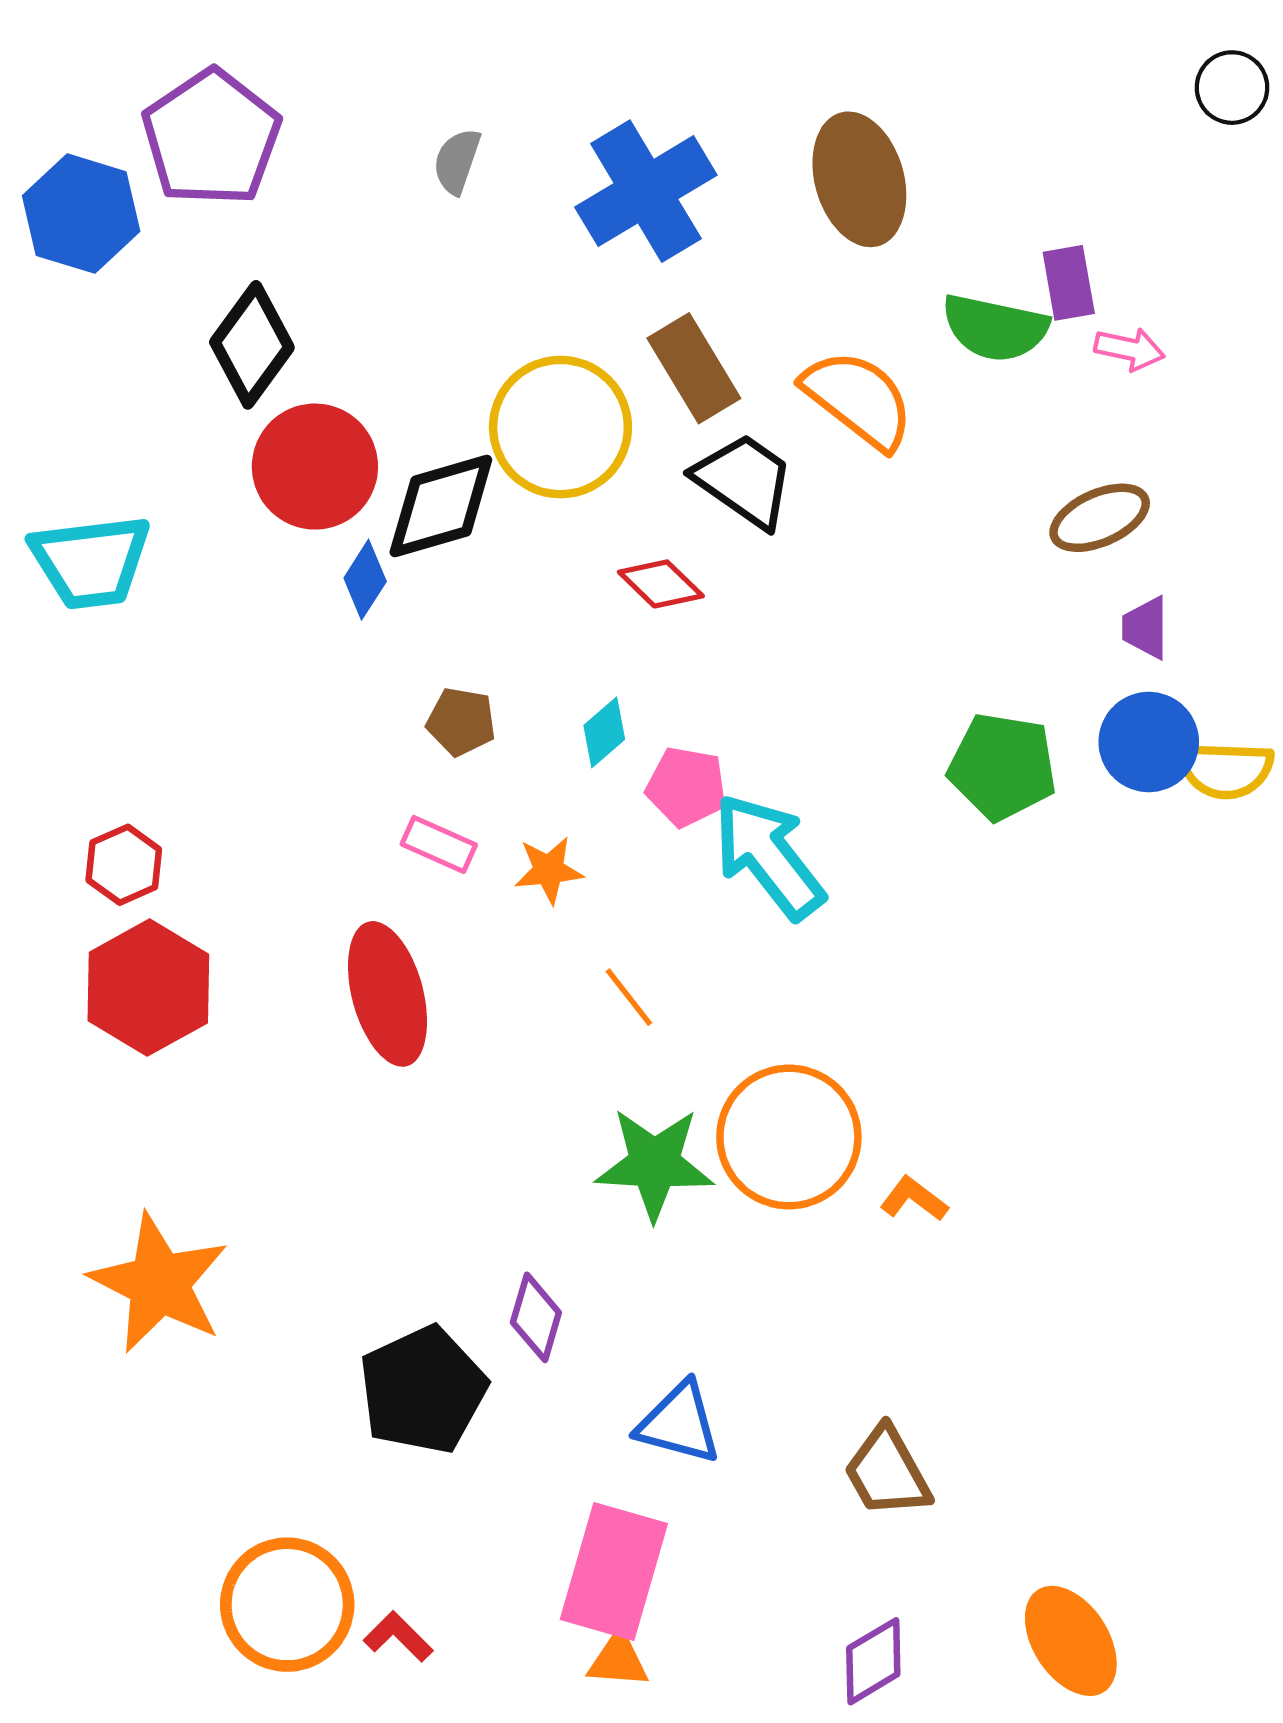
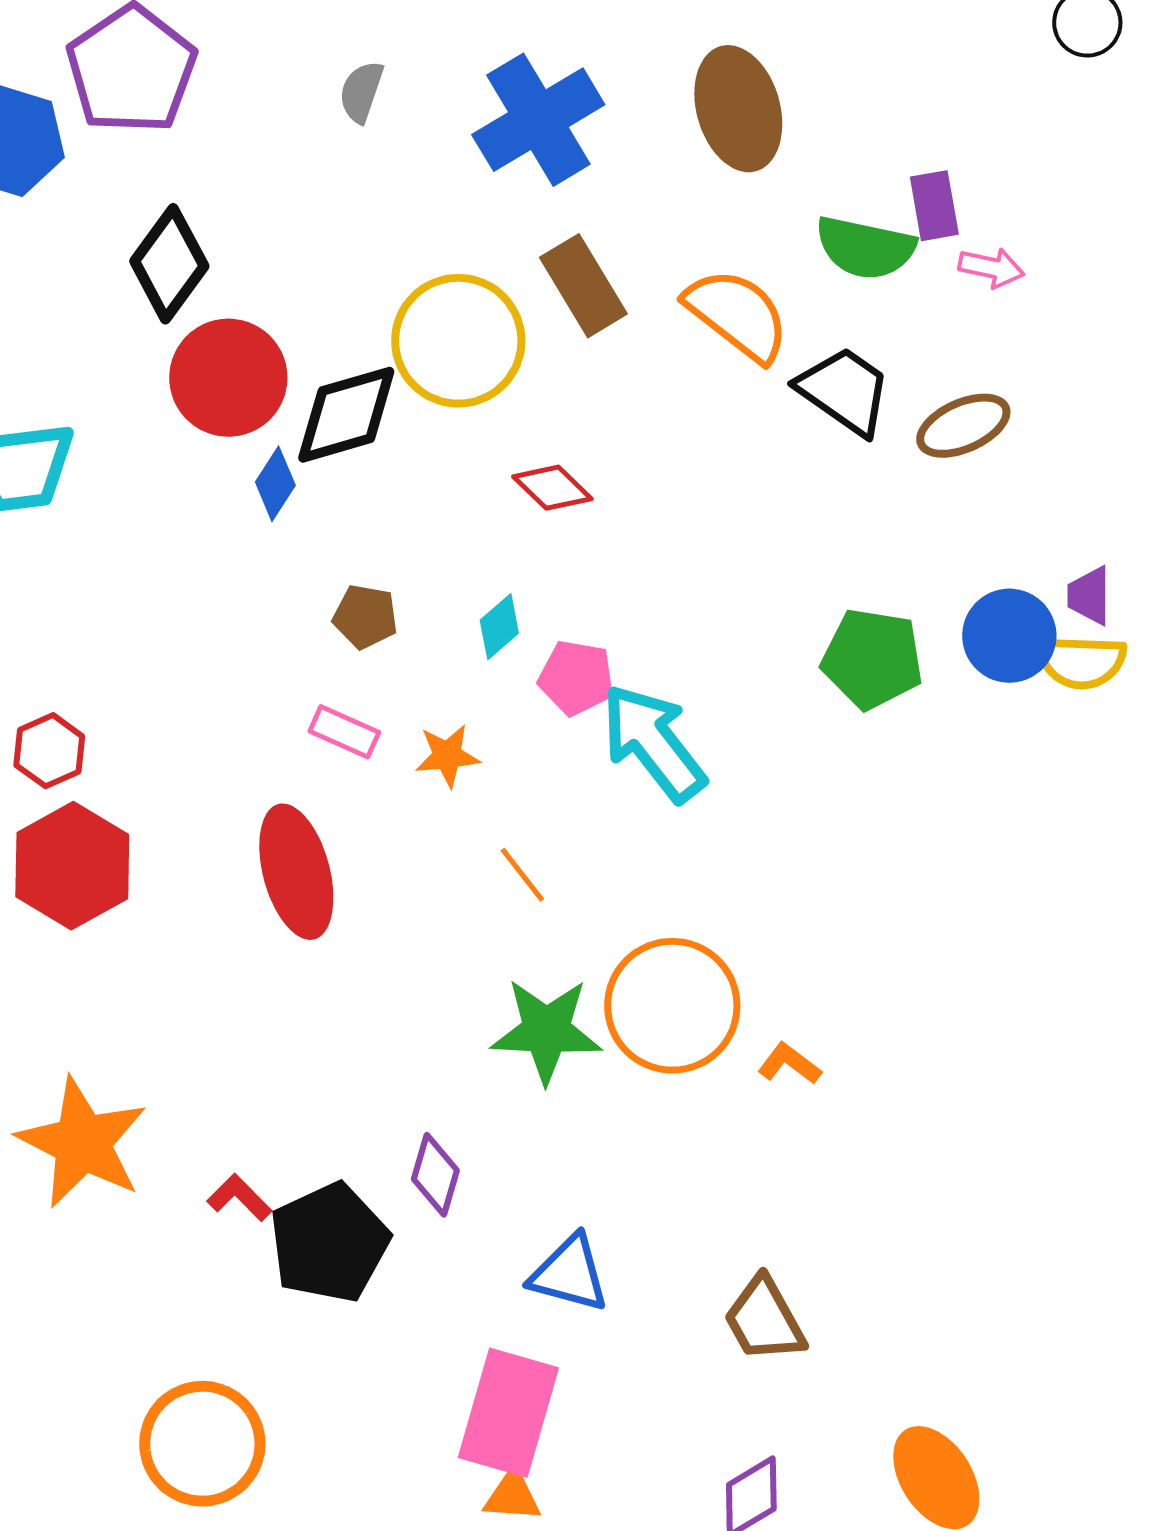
black trapezoid: (744, 480) -> (844, 391), moved
purple trapezoid: (1146, 628) -> (1089, 596), moved
red L-shape: (398, 1637) -> (239, 1198), moved

